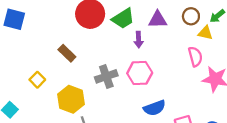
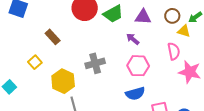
purple arrow: (139, 40) -> (133, 39), moved, turned 128
brown rectangle: (67, 53) -> (53, 37), moved
pink hexagon: (140, 73) -> (138, 66), moved

